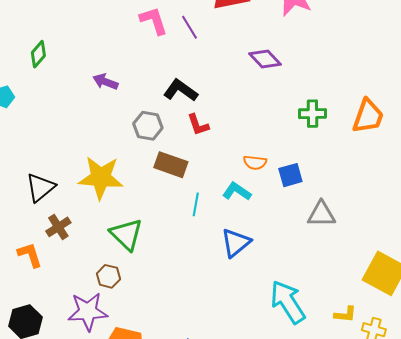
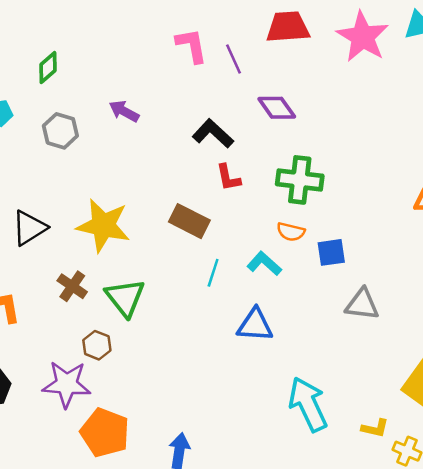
purple diamond: (265, 59) -> (277, 108), moved
green cross: (313, 114) -> (300, 180), moved, size x1.4
gray hexagon: (148, 126) -> (60, 131), moved
brown cross: (58, 227) -> (72, 286), moved, turned -30
blue triangle: (236, 243) -> (255, 325), turned 36

